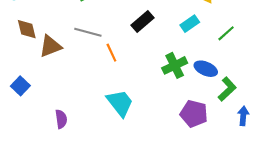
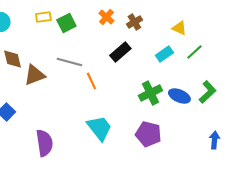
green line: (226, 33) -> (194, 52), moved
green L-shape: (227, 89) -> (207, 92), moved
purple pentagon: (194, 114) -> (148, 134), moved
purple semicircle: (61, 119) -> (44, 143), size x1.5

